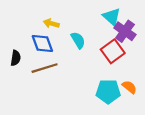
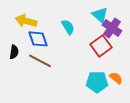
yellow arrow: (51, 23) -> (26, 21), moved, size x1.5
cyan semicircle: (78, 40) -> (68, 27), moved
brown line: (45, 68) -> (40, 61), turned 45

